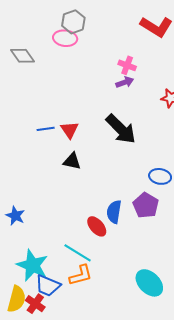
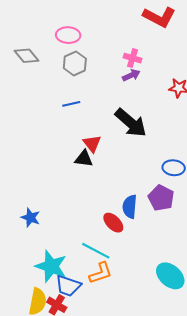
gray hexagon: (73, 22) -> (75, 63), moved
blue line: (46, 129) -> (71, 104), moved
red triangle: (70, 130) -> (92, 144), moved

